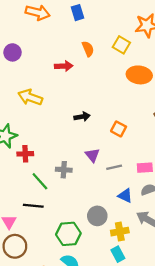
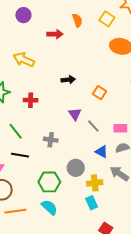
purple circle: (12, 52) -> (23, 15), moved
red cross: (25, 154) -> (31, 100), moved
gray line: (114, 167) -> (93, 126), turned 56
gray cross: (64, 170) -> (51, 140), moved
green line: (40, 181) -> (16, 131), moved

